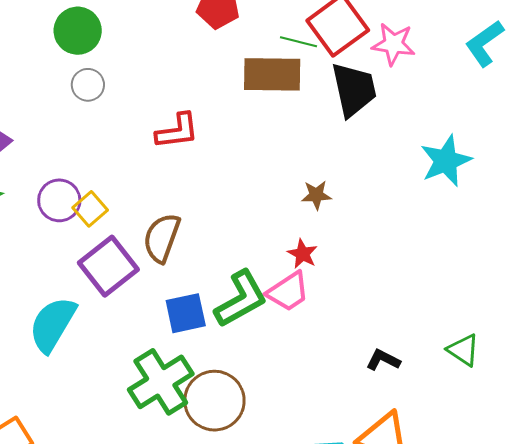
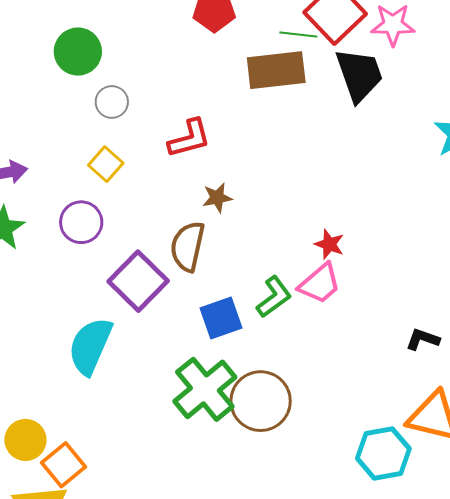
gray circle: (88, 85) -> (112, 102), moved
brown star: (316, 195) -> (217, 198), moved
yellow square: (90, 209) -> (106, 164), moved
green L-shape: (241, 299) -> (274, 297), size x0.7

